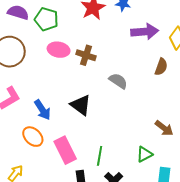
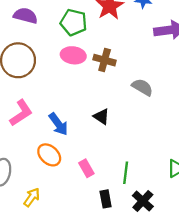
green pentagon: (46, 19) -> (74, 22), moved
black triangle: (81, 105) -> (101, 117), size x0.7
pink rectangle: (65, 150) -> (86, 168), size x0.6

